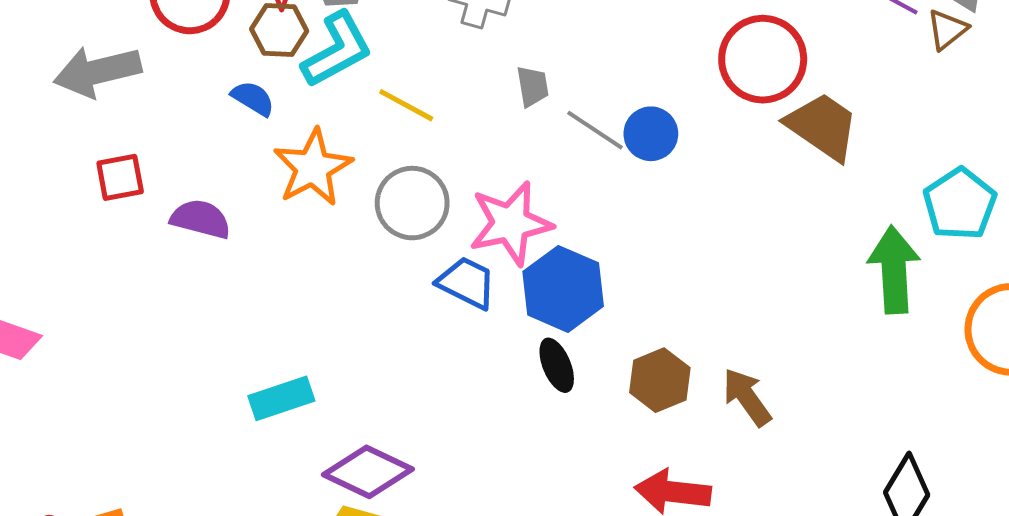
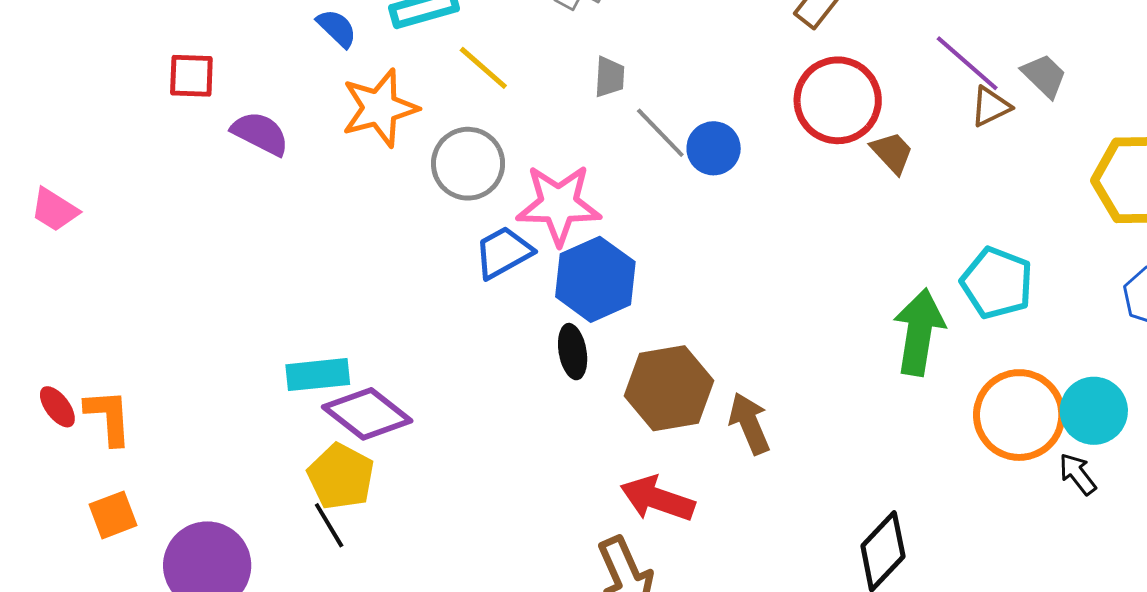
brown triangle: (947, 30) -> (991, 107), moved
brown trapezoid: (822, 126) -> (892, 153), moved, size x0.6
cyan pentagon: (960, 204) -> (997, 283), turned -30
blue trapezoid: (467, 283) -> (503, 252), turned -68
brown hexagon: (660, 380) -> (669, 388), size x1.4
cyan rectangle: (281, 398) -> (318, 375), moved

